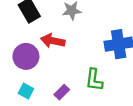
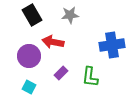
purple rectangle: (62, 92) -> (61, 73), moved

